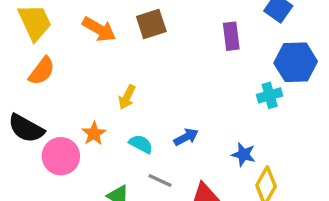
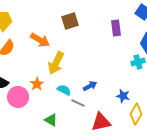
orange arrow: (99, 29) -> (40, 40), moved
yellow arrow: (127, 97) -> (56, 63), size x1.6
gray line: (160, 181) -> (78, 103), moved

